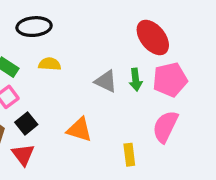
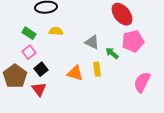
green arrow: (136, 80) -> (112, 53), moved, turned 136
pink semicircle: (165, 127) -> (142, 82), moved
yellow rectangle: (129, 155) -> (97, 69), moved

